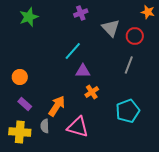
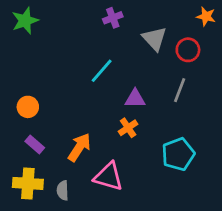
green star: (29, 17) -> (25, 21), moved
purple triangle: (83, 71) -> (135, 99), moved
gray semicircle: (45, 126) -> (63, 190), moved

